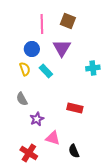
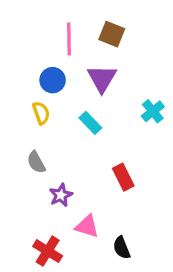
cyan cross: (93, 68) -> (153, 111), turned -32
cyan rectangle: (46, 71) -> (90, 123), moved
red rectangle: (75, 108) -> (123, 177), turned 49

